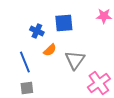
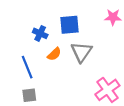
gray triangle: (75, 60) -> (81, 52), moved

